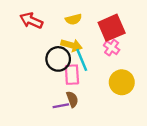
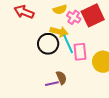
pink cross: (112, 48) -> (74, 17), moved
pink rectangle: (72, 75) -> (80, 52), moved

